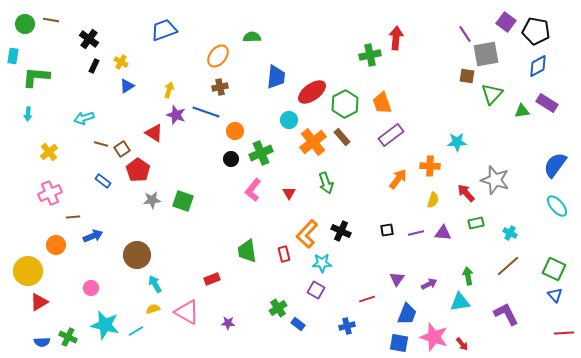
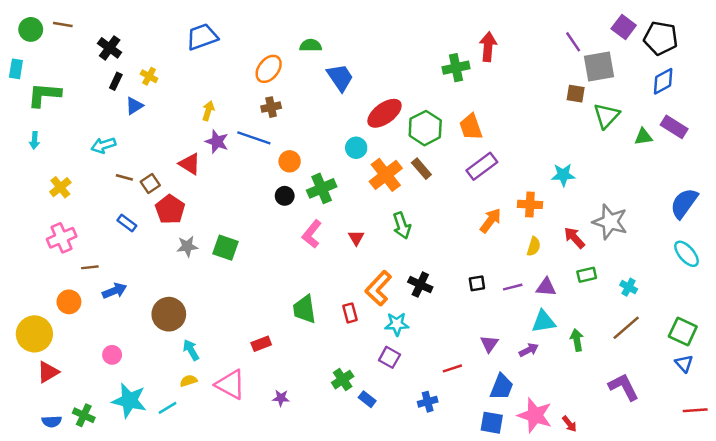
blue trapezoid: (276, 77) -> (340, 78), moved, turned -40
blue triangle: (127, 86) -> (134, 106), moved
cyan triangle: (460, 302) -> (544, 322), moved

